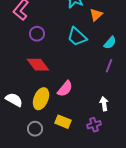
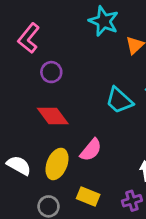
cyan trapezoid: (77, 37) -> (119, 100), moved

